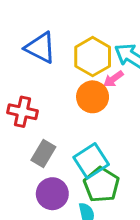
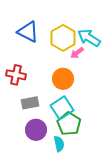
orange circle: (93, 97) -> (63, 79), moved
gray rectangle: (43, 153) -> (30, 103), turned 48

